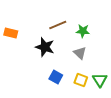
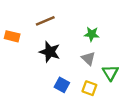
brown line: (58, 25) -> (45, 21), moved
green triangle: (100, 80) -> (110, 73), moved

